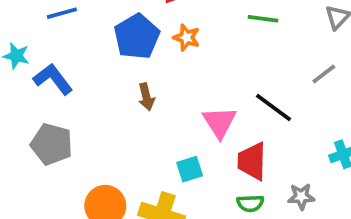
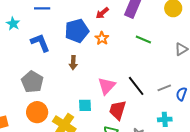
gray line: (324, 74) -> (164, 88), moved
blue L-shape: (53, 79) -> (40, 43), moved
gray pentagon: (52, 144) -> (32, 82), moved

